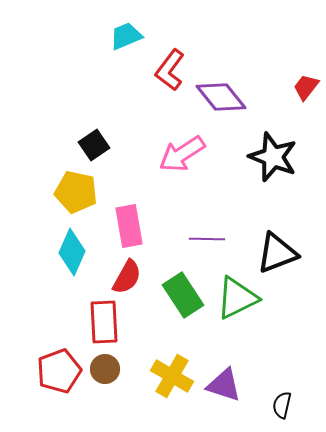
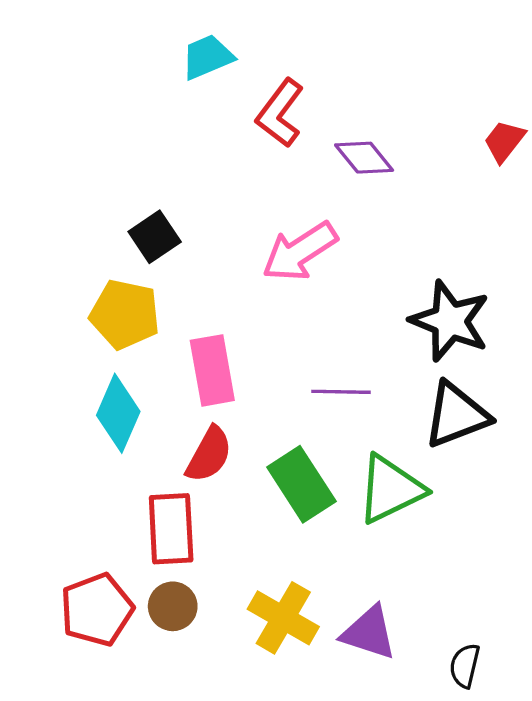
purple diamond: (221, 97) -> (364, 158), size x0.7
black star: (273, 157) -> (450, 321), moved

